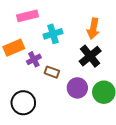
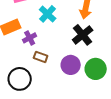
cyan cross: (53, 34) -> (48, 14), turned -30
brown rectangle: (52, 72) -> (41, 57), moved

